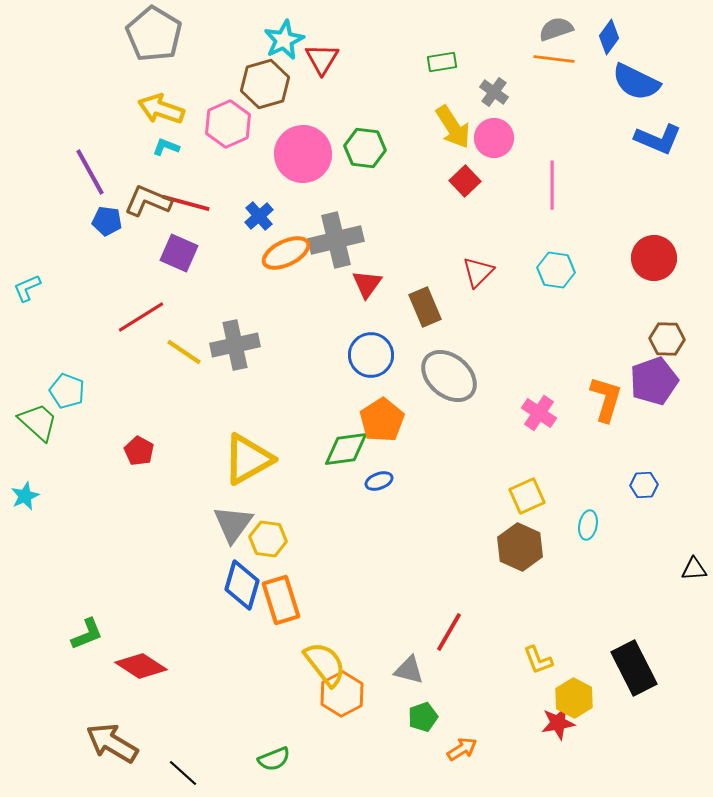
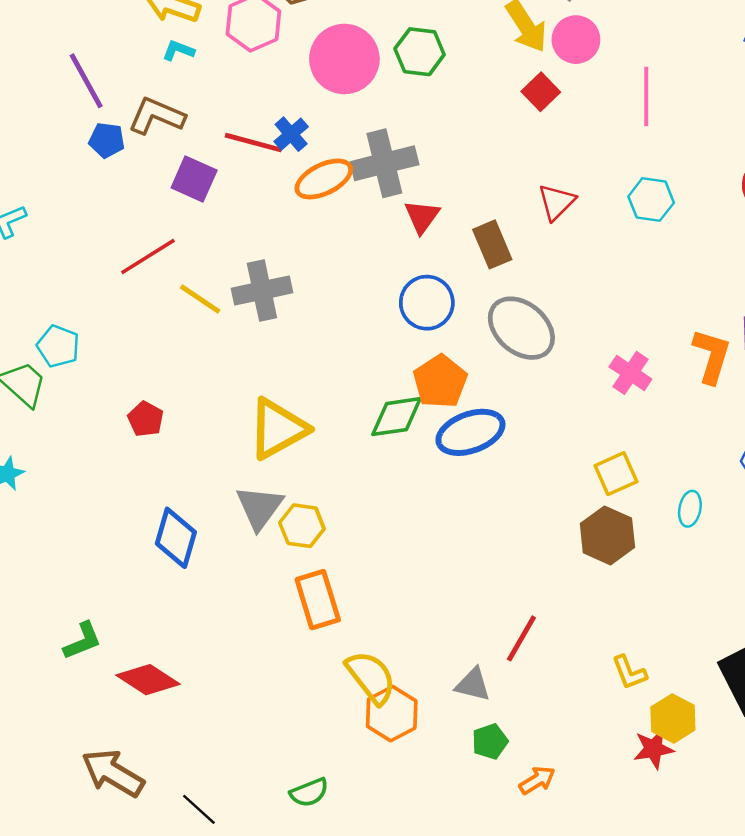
red line: (186, 203) -> (253, 143), moved
blue ellipse: (379, 481) -> (470, 432), moved, size x2.0
blue diamond: (242, 585) -> (176, 538), moved

